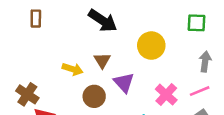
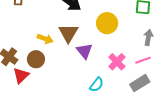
brown triangle: (102, 60) -> (68, 33), size x1.5
brown circle: (94, 96) -> (36, 59), moved

